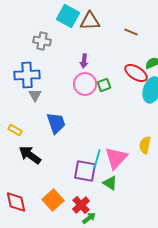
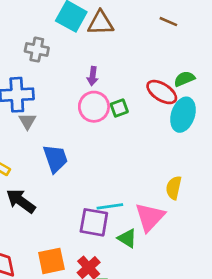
brown line: (131, 32) -> (168, 22), moved
pink triangle: (116, 158) -> (150, 217), moved
cyan line: (97, 159) -> (110, 206), turned 66
orange square: (53, 200) -> (51, 261), turned 30

